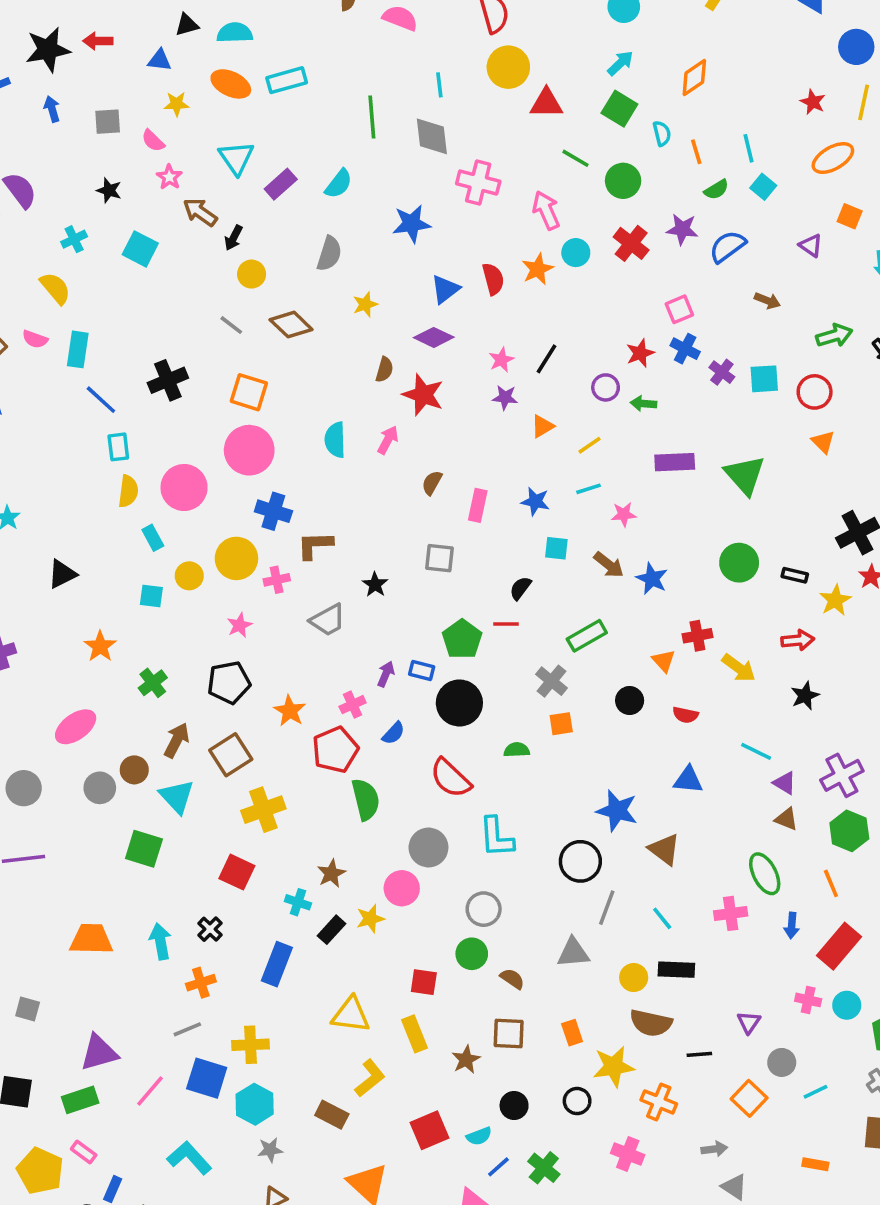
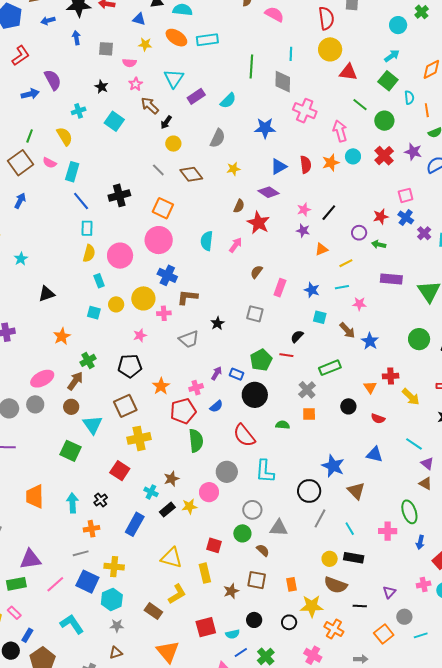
pink semicircle: (153, 141) -> (129, 63), turned -48
brown arrow: (177, 740) -> (75, 381), moved
gray circle: (100, 788) -> (35, 404), moved
orange trapezoid: (91, 939) -> (35, 496), turned -100
gray triangle: (573, 953) -> (279, 528), moved
pink cross: (808, 1000) -> (424, 584), turned -32

